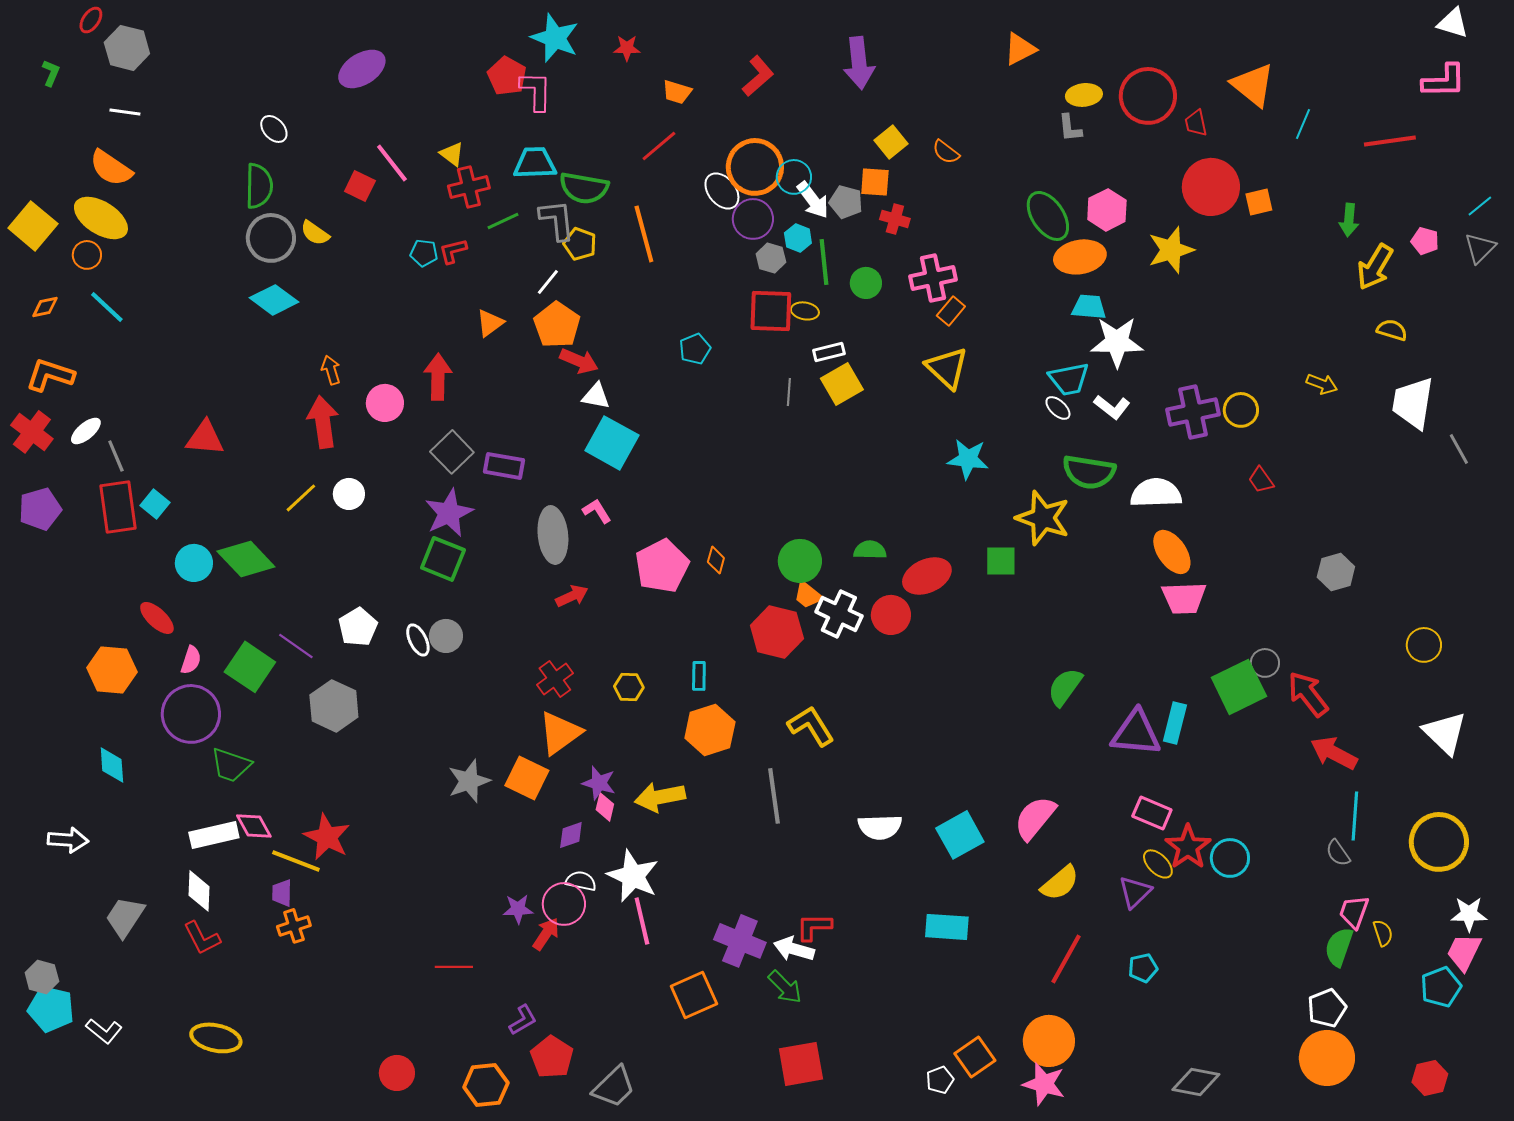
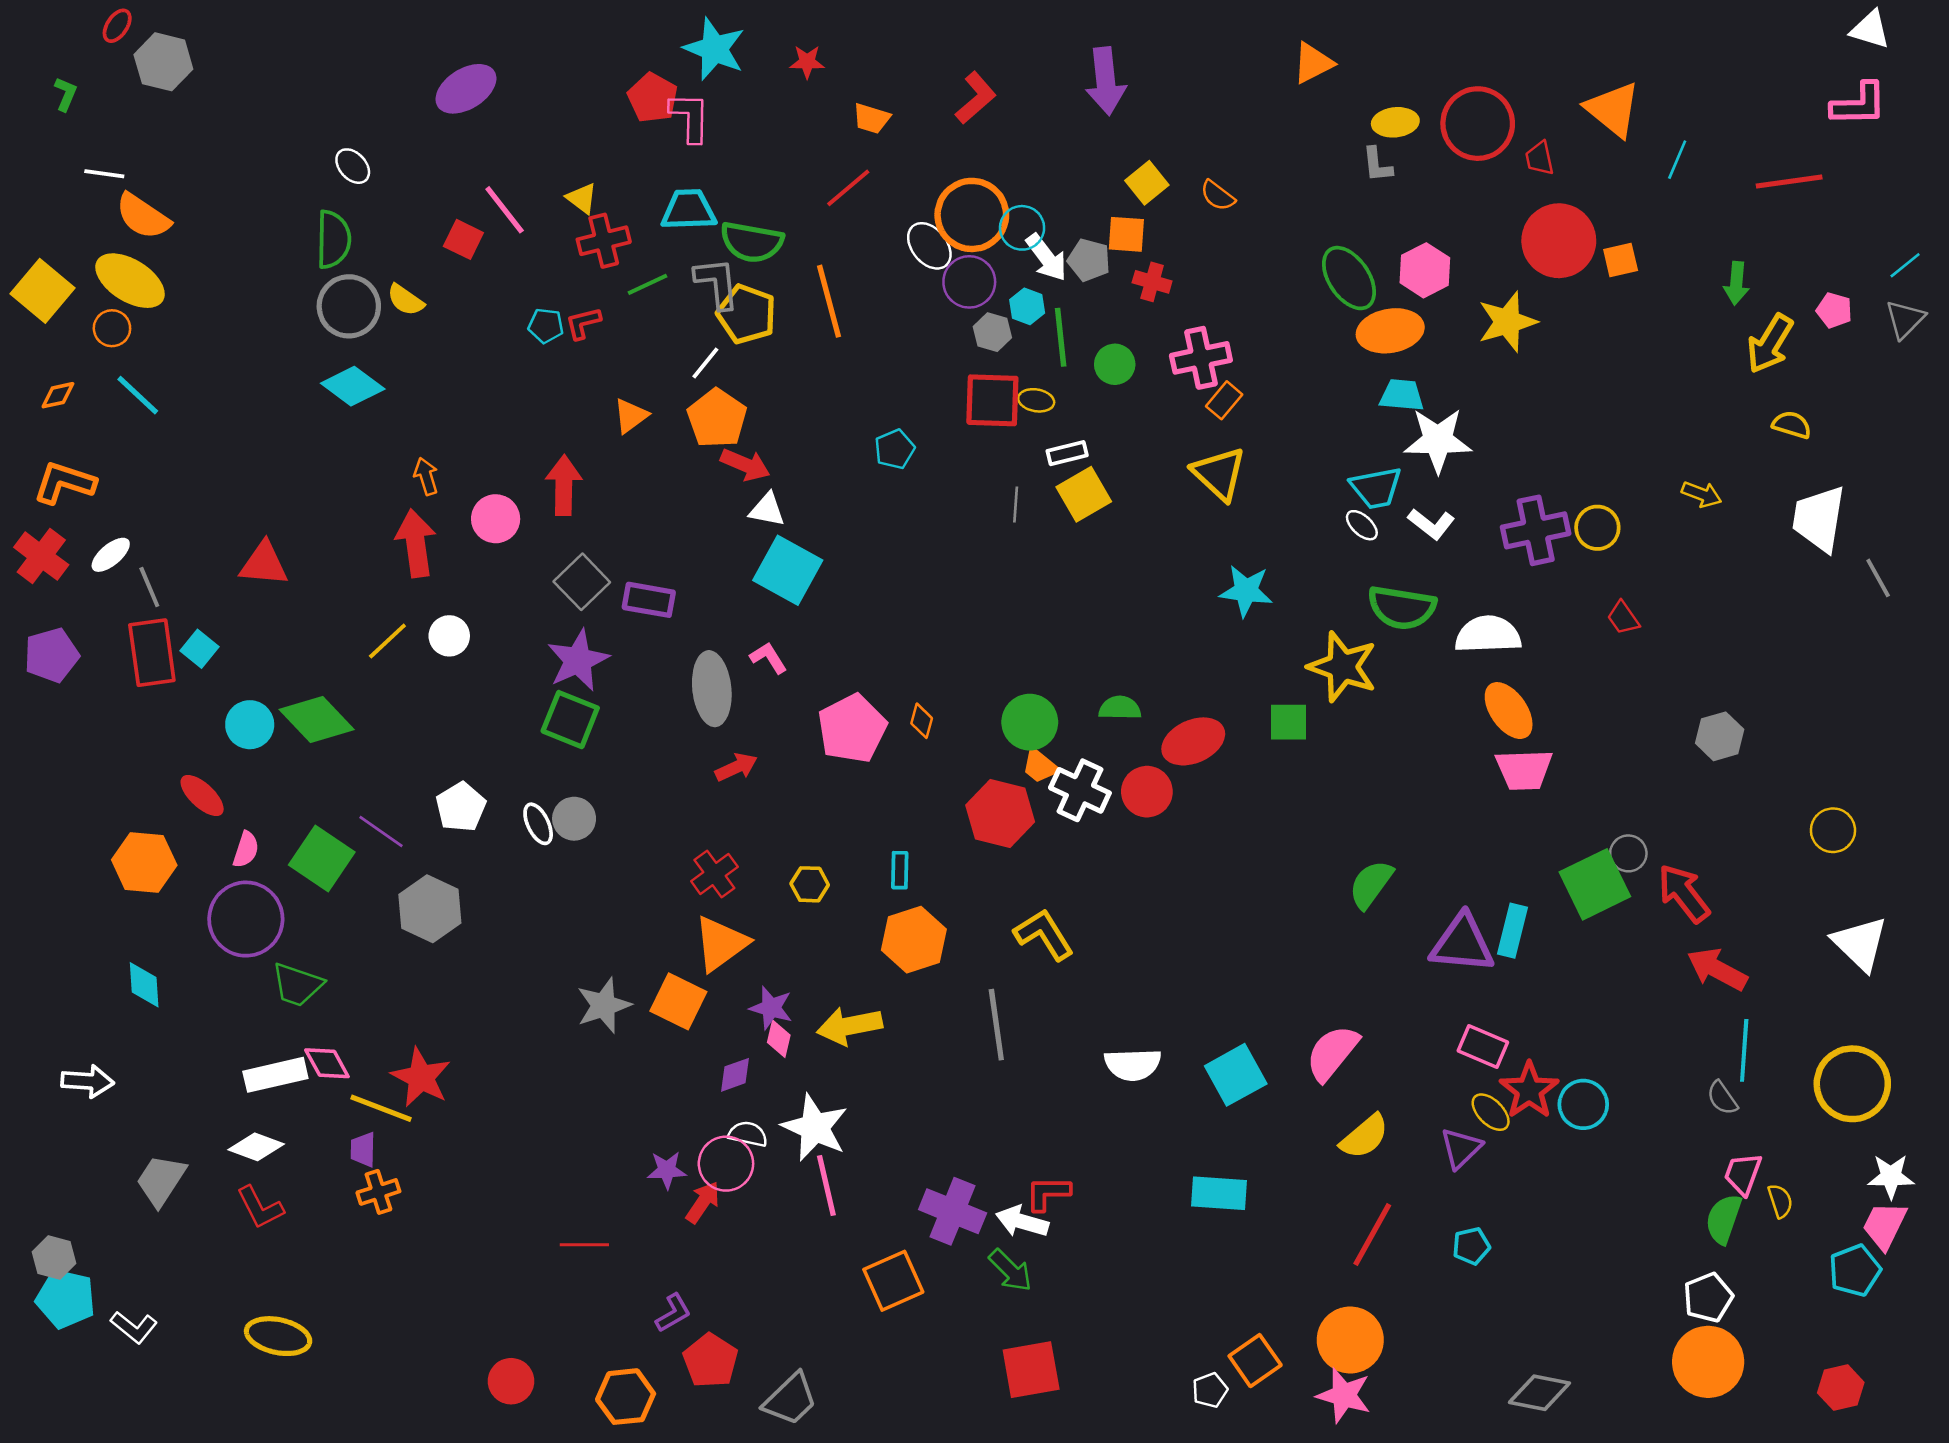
white line: (125, 112) -> (104, 174), moved
yellow pentagon: (580, 244) -> (747, 314), size x1.4
white diamond: (199, 891) -> (256, 1147), turned -72

